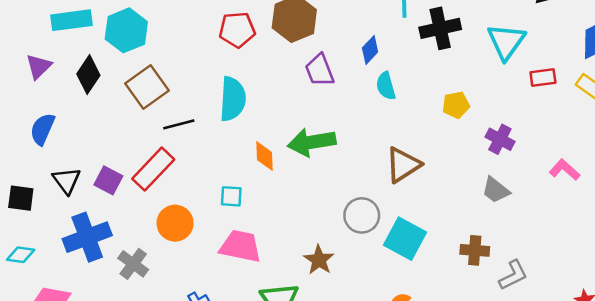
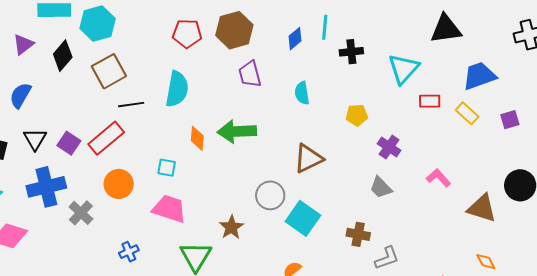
black cross: (440, 28) -> (351, 52), size x0.7
blue diamond: (370, 50) -> (295, 39), moved

